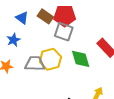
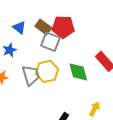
gray square: (64, 32) -> (50, 42), moved
gray trapezoid: (35, 64) -> (31, 75), turned 70

